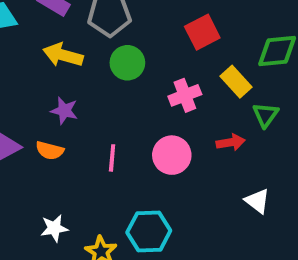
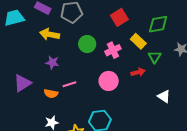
green circle: (127, 63) -> (87, 44), moved
orange semicircle: (50, 150) -> (51, 93), moved
pink line: (112, 158) -> (69, 84), moved, turned 72
white triangle: (257, 201) -> (164, 96), moved

